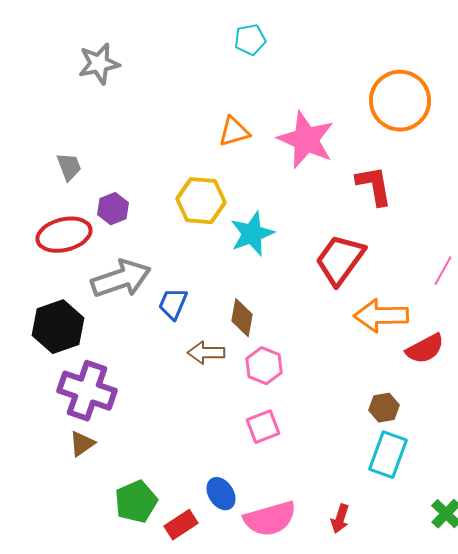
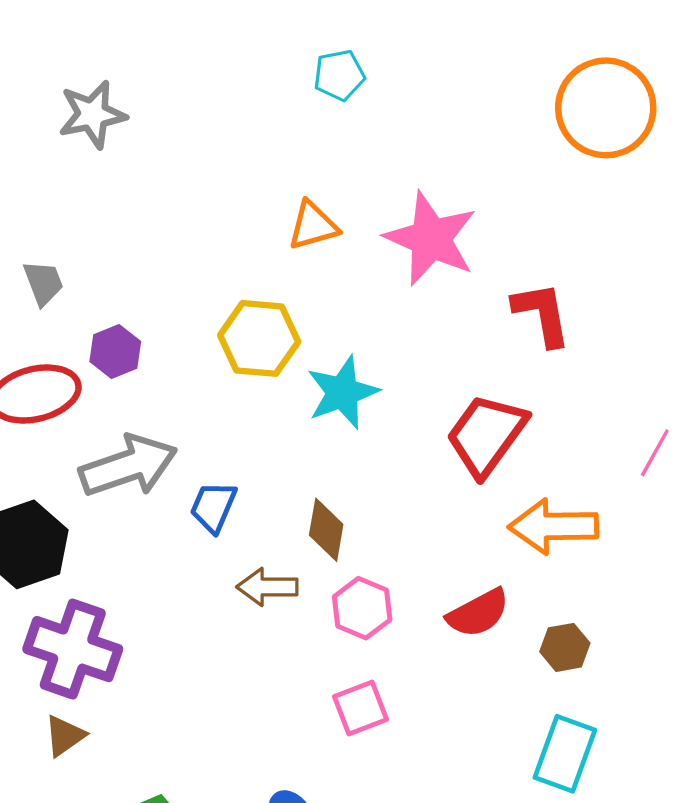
orange circle: (400, 101) -> (606, 108), moved
red semicircle: (425, 349) -> (478, 613), moved
brown hexagon: (384, 408) -> (565, 647), moved

